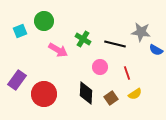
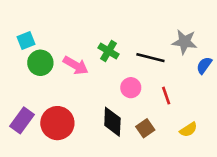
green circle: (44, 21) -> (40, 63), moved
blue semicircle: (156, 50) -> (204, 65), turned 96
purple rectangle: (17, 80) -> (22, 120), moved
yellow semicircle: (135, 94) -> (188, 130), moved

